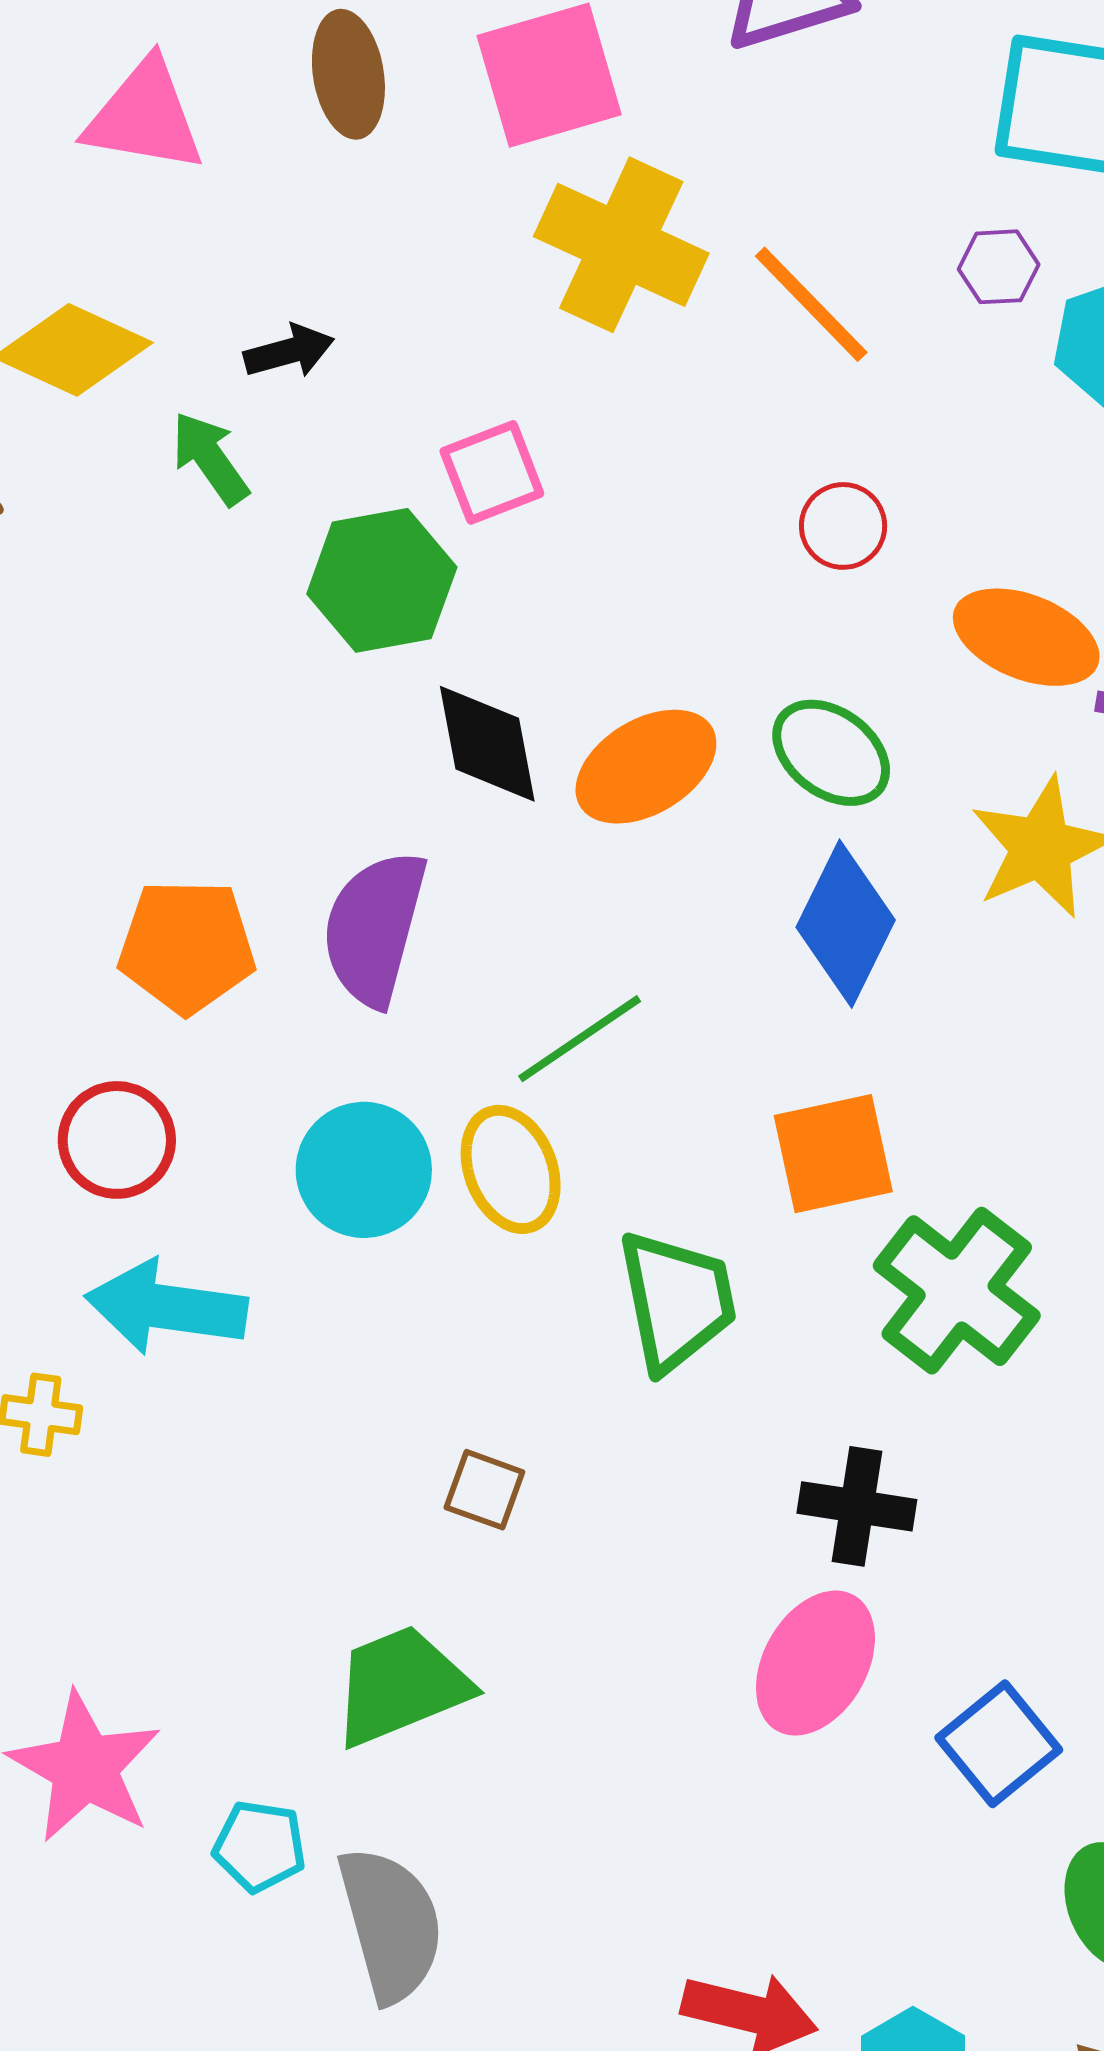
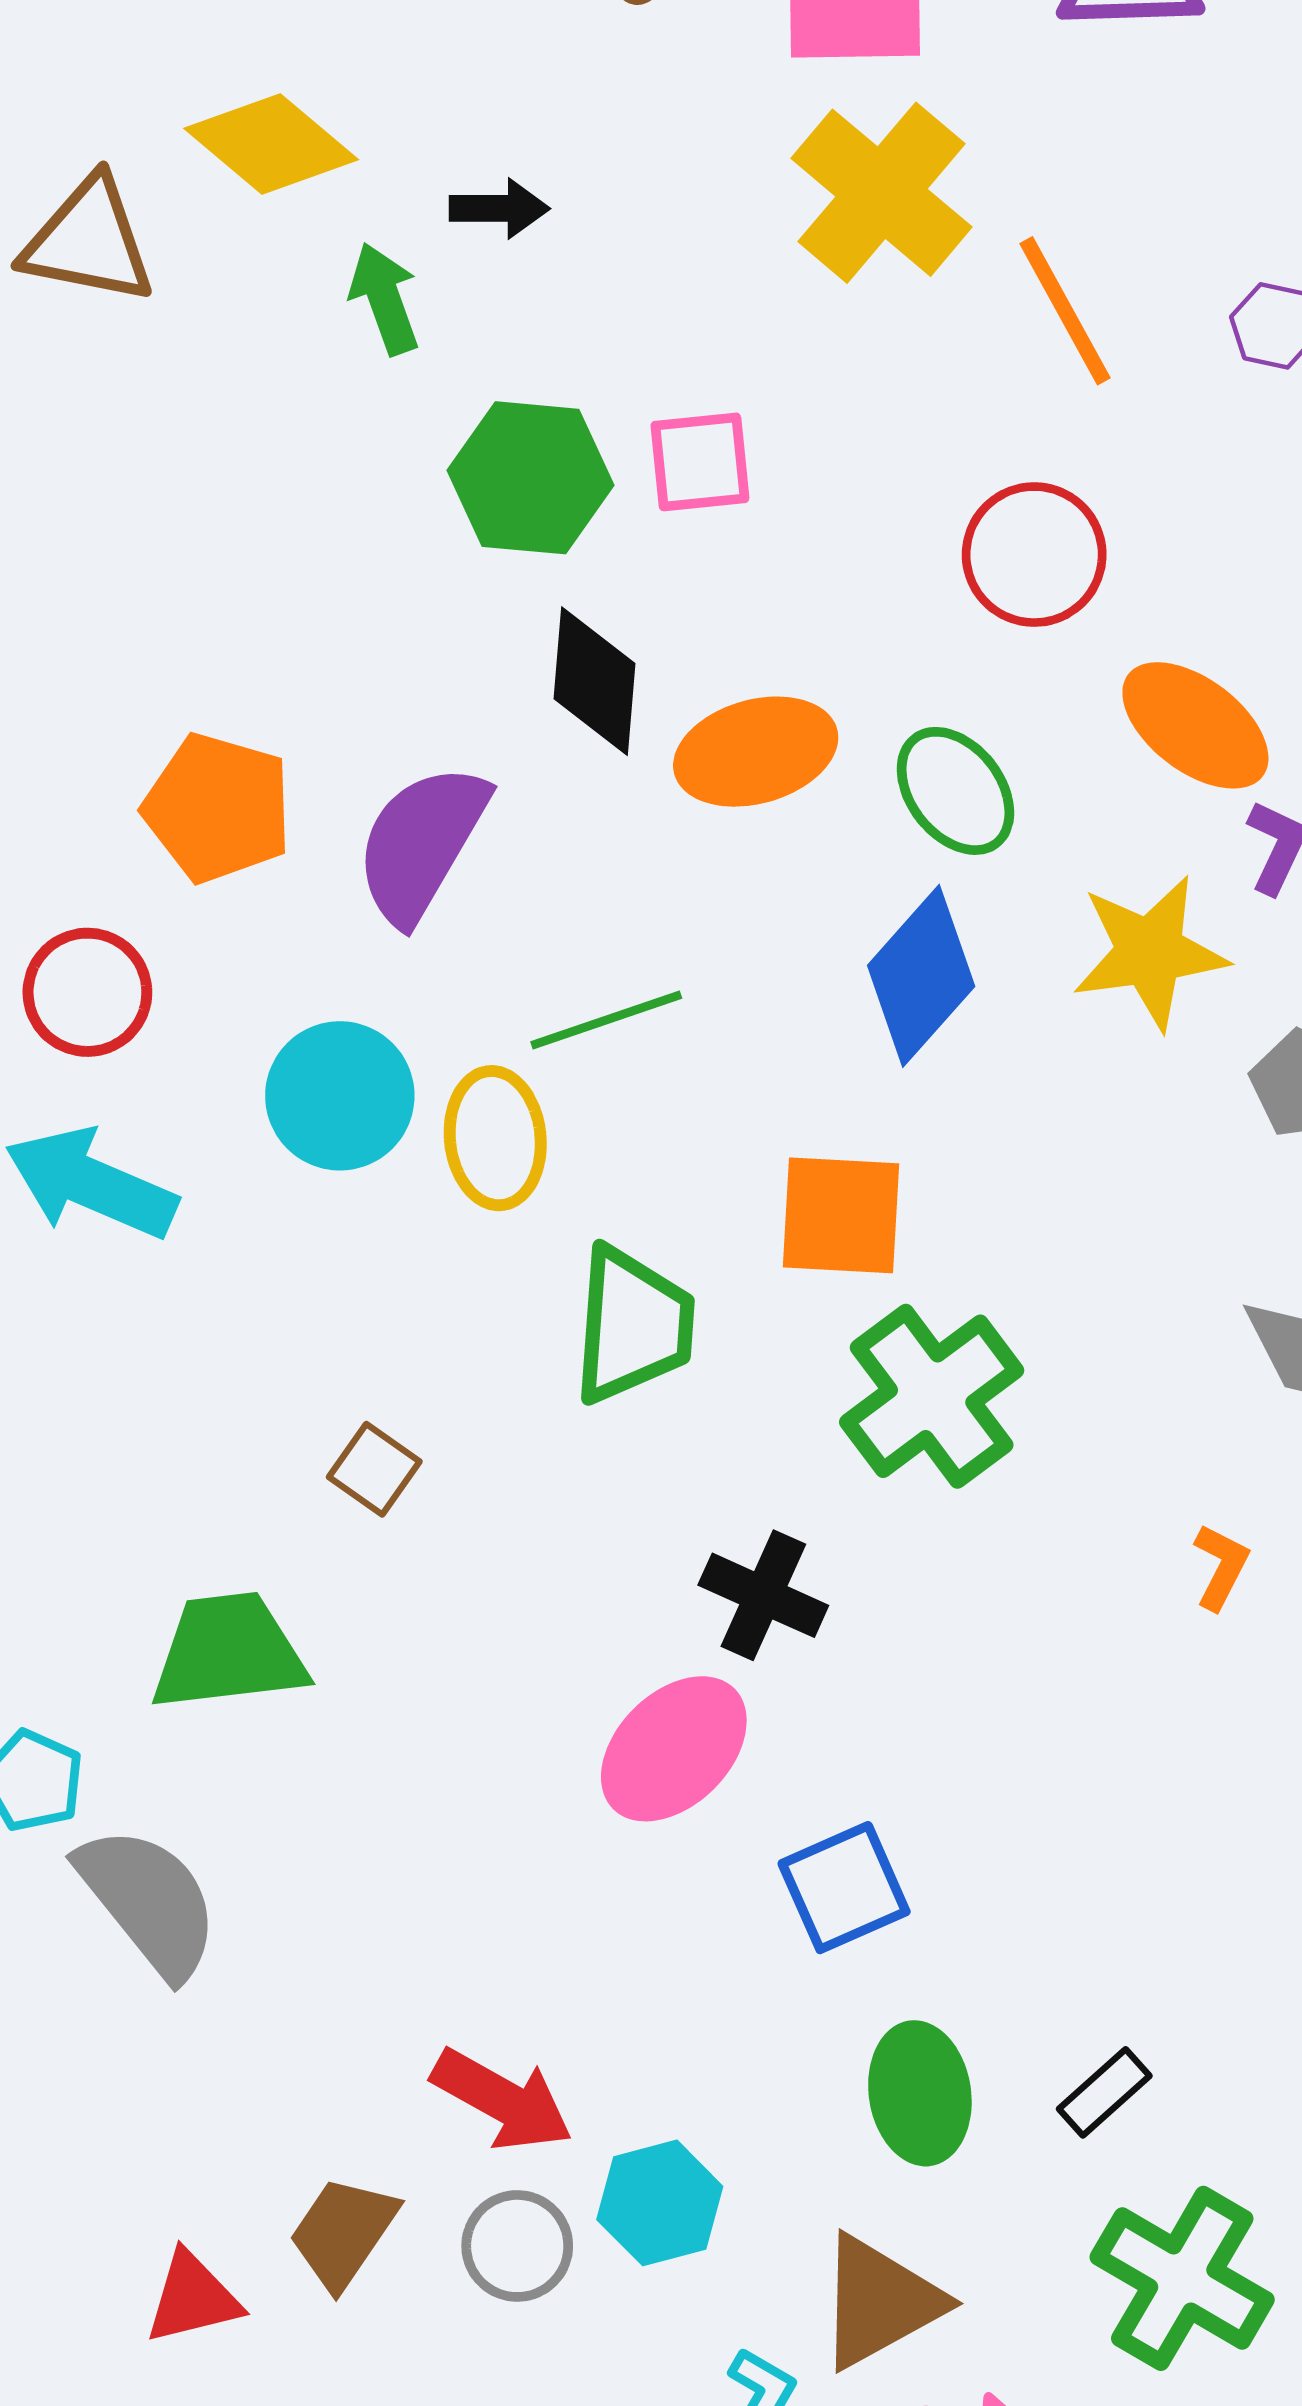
pink square: (492, 472) -> (700, 462), moved
red circle: (843, 526) -> (1034, 555), size x1.5
gray semicircle: (391, 1924) -> (149, 1901), turned -39

